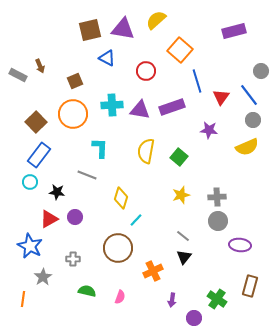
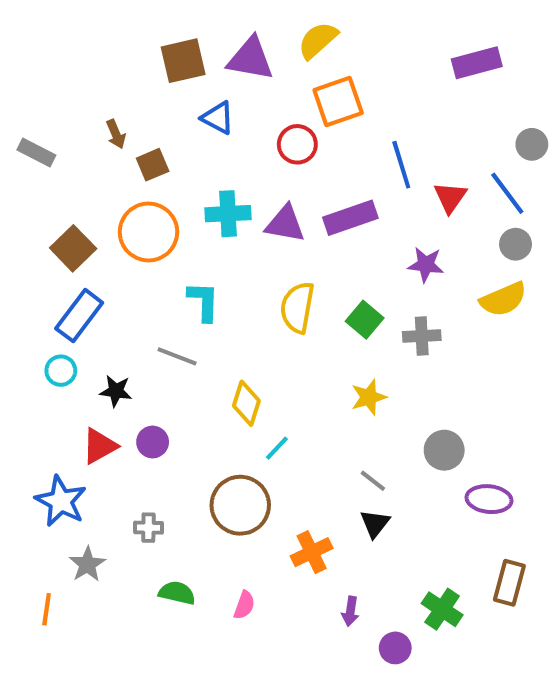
orange square: (180, 50) -> (338, 101), moved, turned 30
brown arrow: (40, 66) -> (116, 134), moved
gray cross: (217, 197) -> (422, 336), moved

